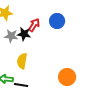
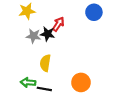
blue circle: (57, 21) -> (94, 12), moved
orange circle: (67, 77) -> (81, 82), moved

